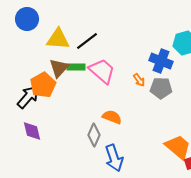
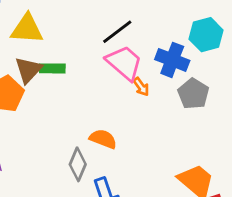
black line: (87, 41) -> (117, 32), moved
pink trapezoid: (102, 71) -> (124, 63), moved
gray pentagon: (161, 88) -> (193, 94), moved, turned 30

